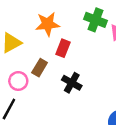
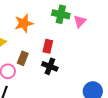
red rectangle: (63, 48) -> (48, 46), moved

